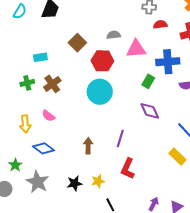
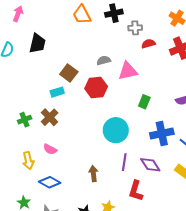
cyan rectangle: (40, 57) -> (57, 92), moved
blue cross: (168, 62) -> (162, 133), moved
cyan circle: (100, 92) -> (116, 130), moved
purple diamond: (150, 111) -> (150, 165), moved

